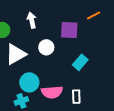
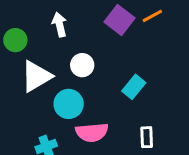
purple square: (69, 30) -> (120, 20), moved, turned 36
cyan circle: (29, 82) -> (69, 104), moved
white rectangle: (76, 97) -> (147, 137), moved

